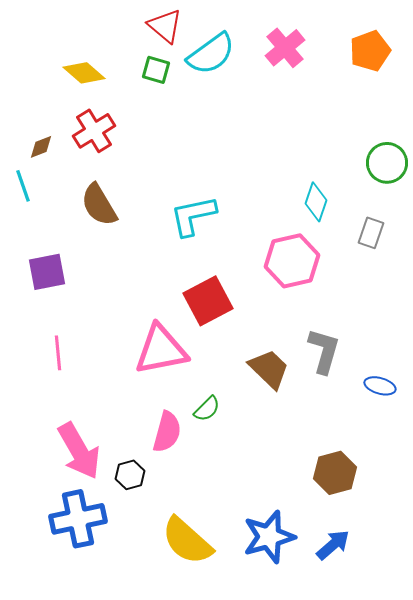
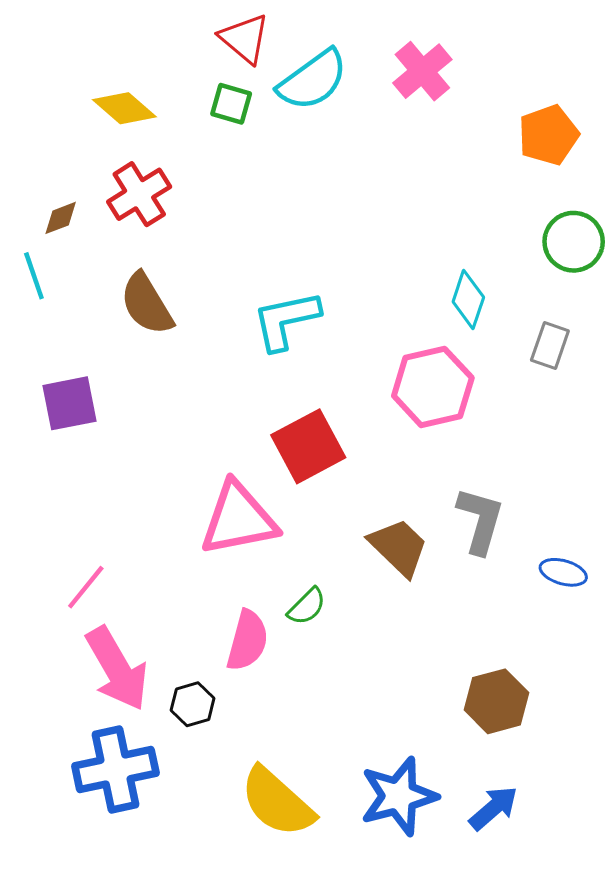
orange pentagon: (370, 51) -> (548, 135), moved
pink line: (58, 353) -> (86, 587), moved, turned 44

